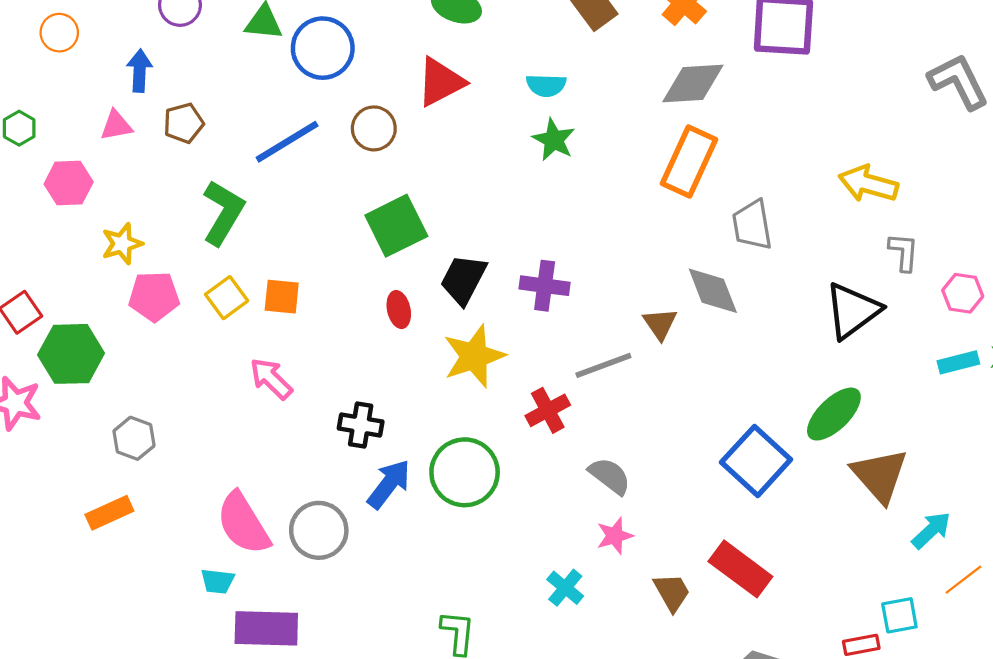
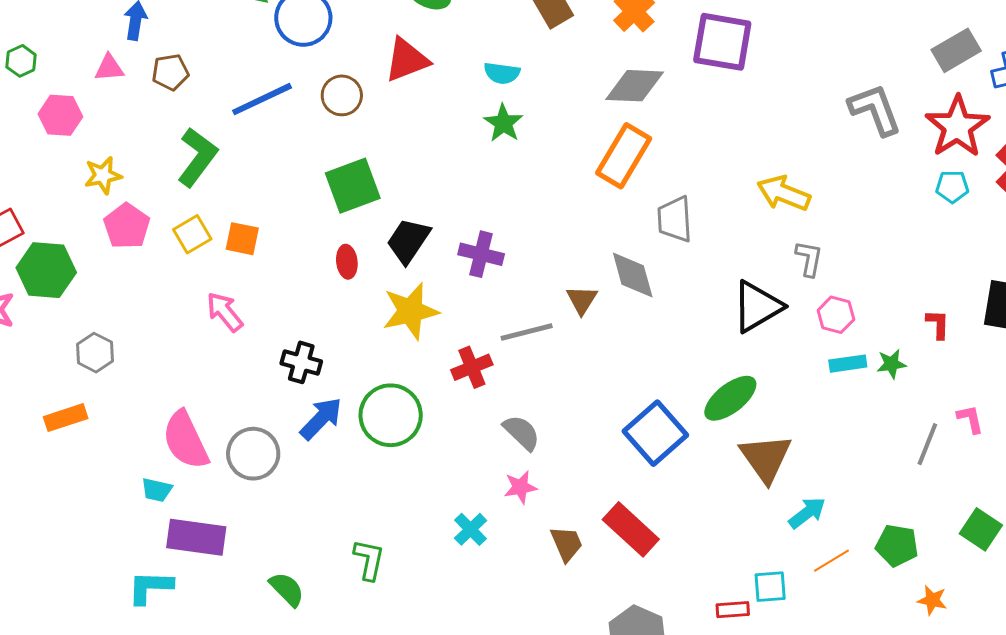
pink hexagon: (963, 293) -> (836, 315), moved
pink pentagon: (154, 296) -> (127, 226), turned 30

